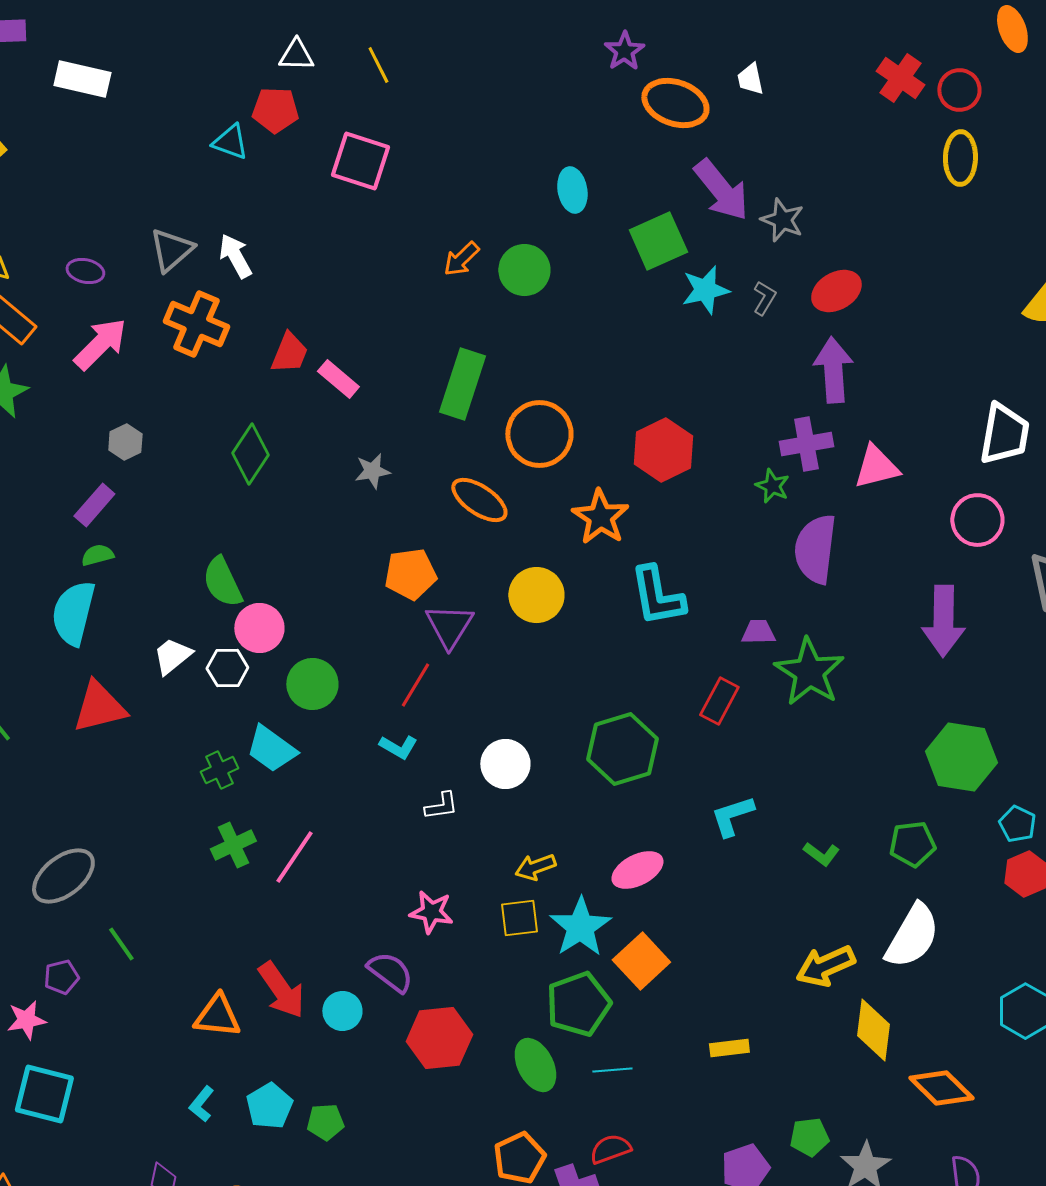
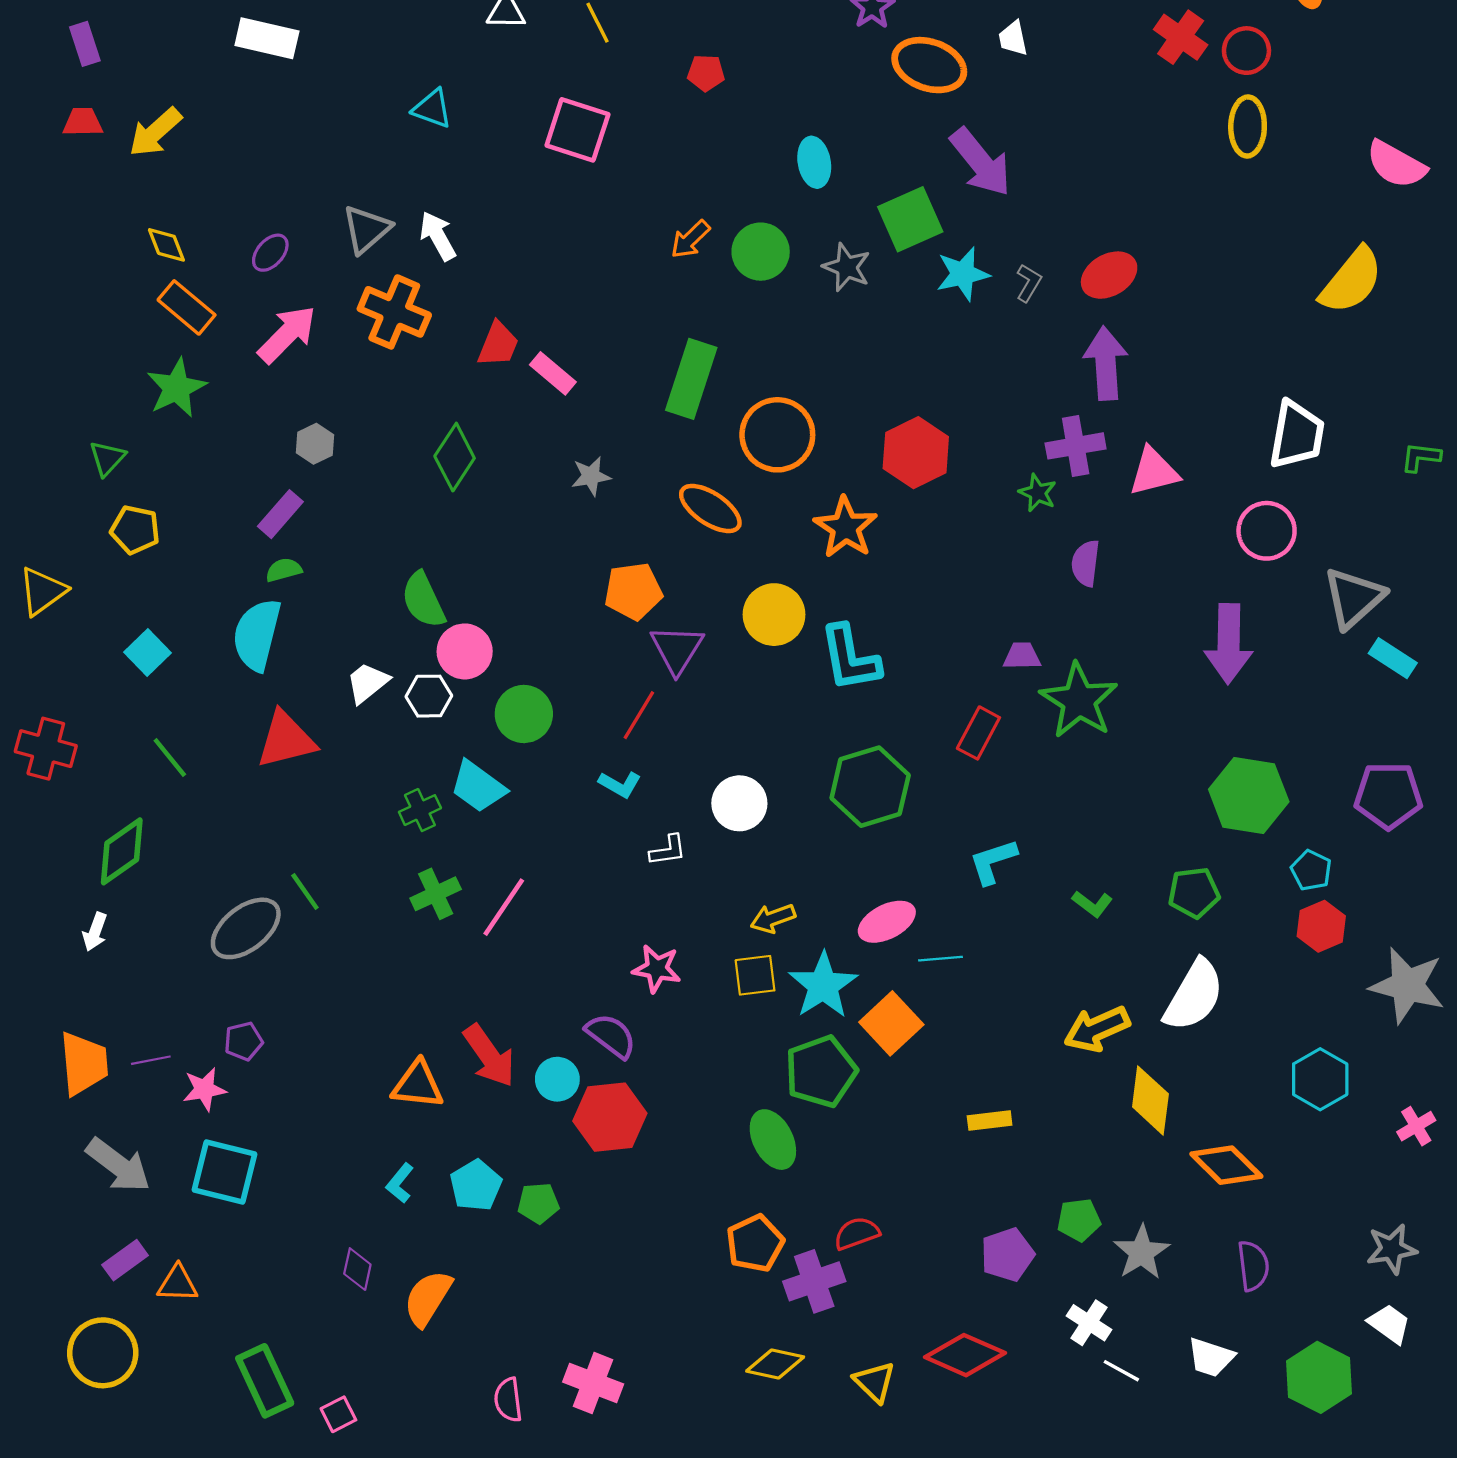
red pentagon: (275, 110) -> (706, 73), moved, size x0.7
gray star: (782, 220) -> (847, 267), moved
purple ellipse: (85, 271) -> (270, 253), turned -60
purple semicircle: (815, 549) -> (1086, 563), size x0.6
cyan L-shape: (657, 596) -> (850, 658), moved
green line: (121, 944) -> (305, 892), moved
red hexagon: (439, 1038) -> (610, 1117), moved
cyan line: (612, 1070) -> (940, 959), moved

